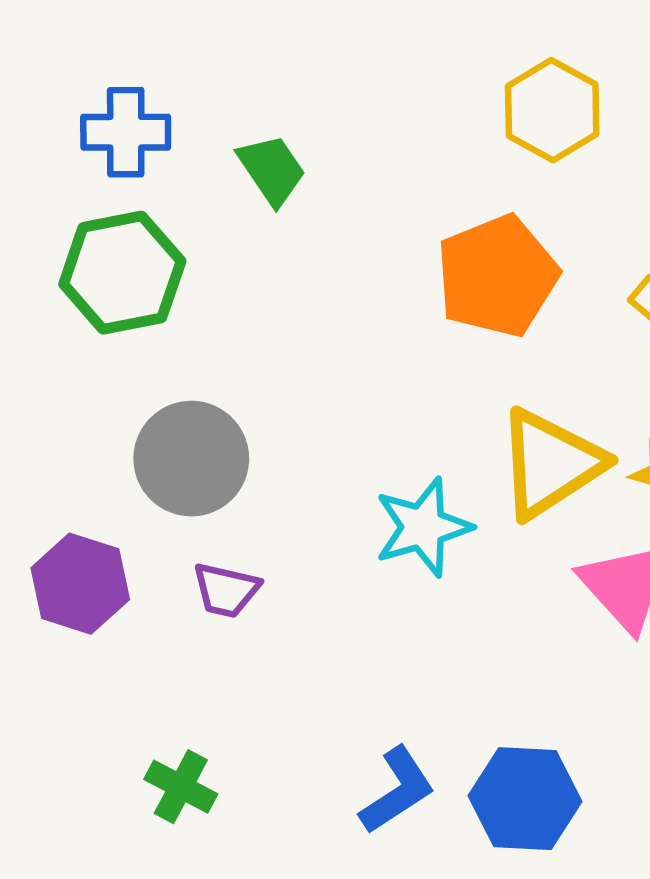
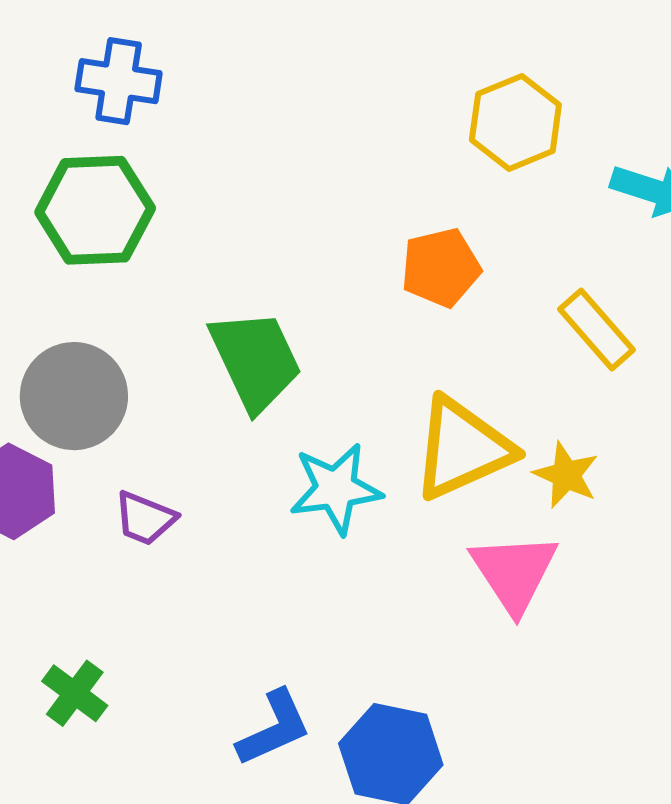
green trapezoid: (272, 170) -> (255, 360), moved, size x1.5
orange pentagon: (497, 276) -> (441, 268), size x0.7
gray circle: (191, 459) -> (74, 396), moved

